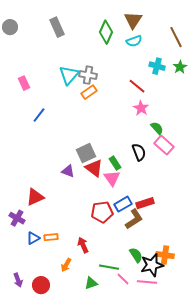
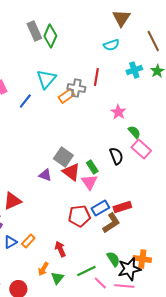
brown triangle: (133, 20) -> (121, 18), moved
green diamond: (106, 32) -> (50, 36), moved
cyan cross: (157, 66) -> (134, 70), turned -35
gray cross: (88, 75) -> (76, 88), moved
red line: (137, 86) -> (96, 77), moved, turned 60
blue line: (39, 115) -> (25, 101), moved
gray square: (86, 153) -> (63, 157), turned -30
orange rectangle: (51, 237) -> (28, 241), turned -40
green line: (109, 267) -> (86, 271), turned -36
green triangle: (91, 283) -> (57, 278), moved, turned -32

